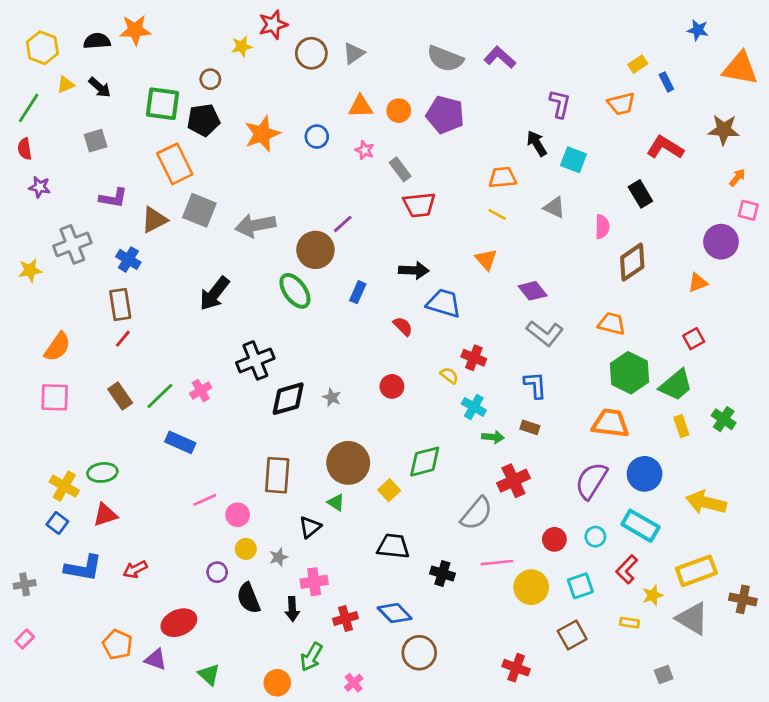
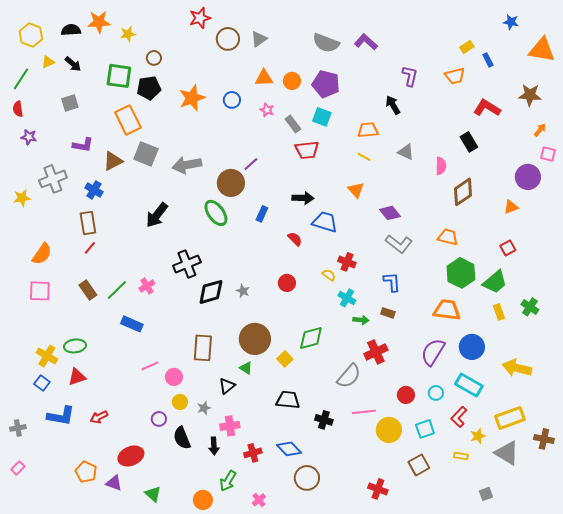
yellow star: (242, 46) -> (128, 34), moved
cyan square: (574, 160) -> (322, 117), moved

